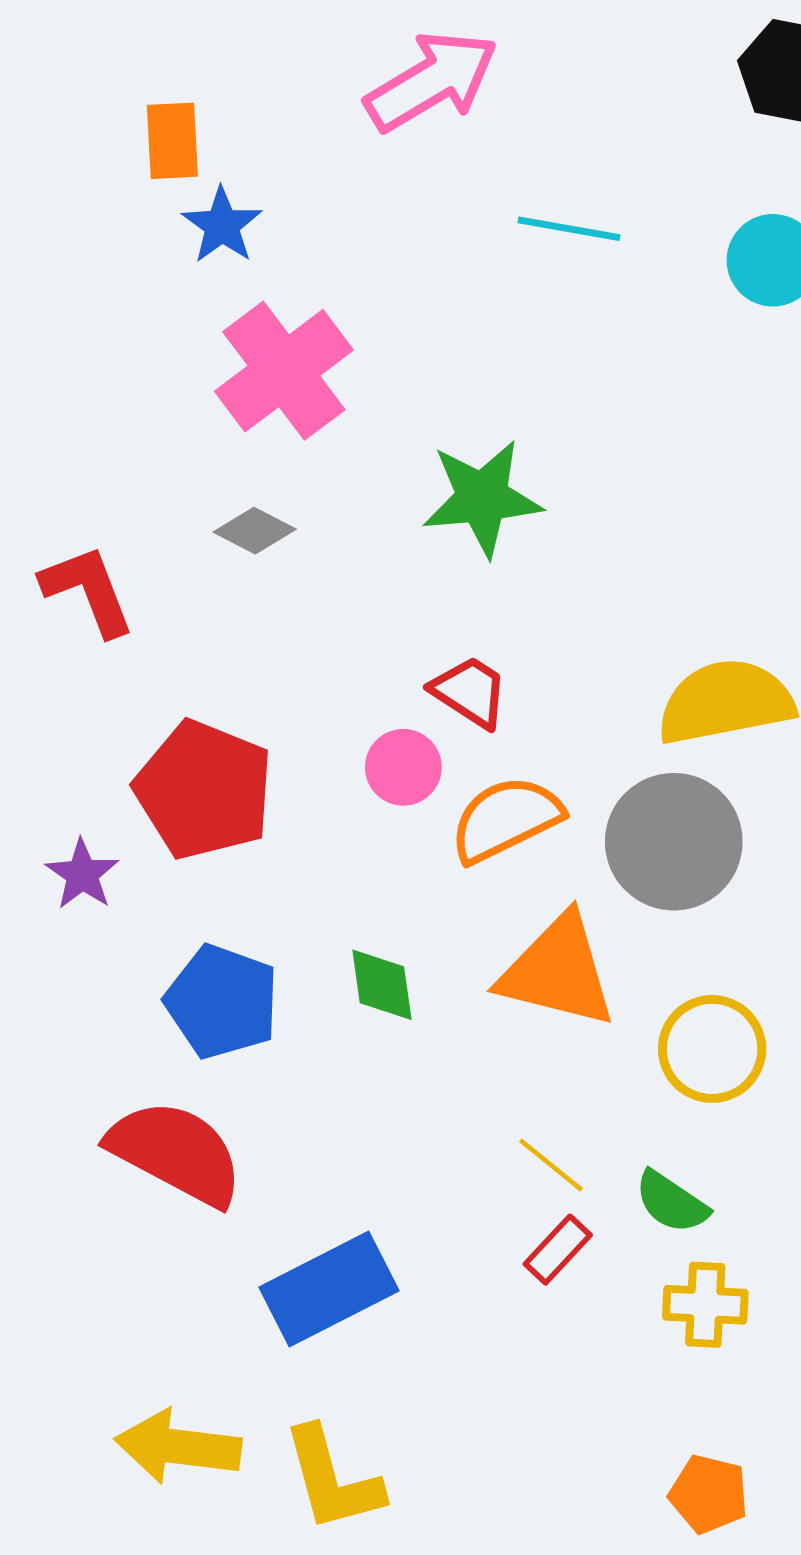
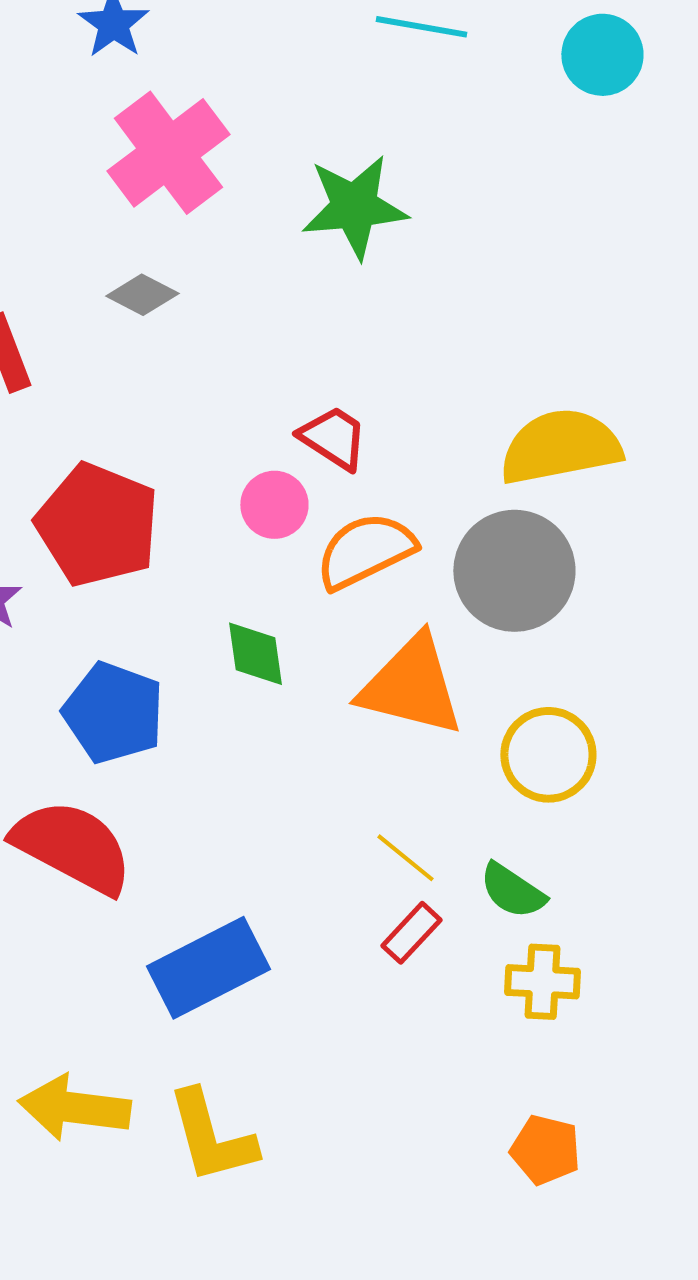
green star: (482, 498) -> (354, 207), moved
green diamond: (382, 985) -> (255, 654), moved

